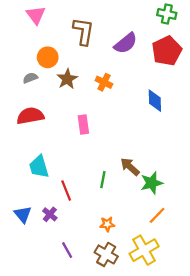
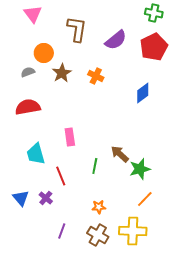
blue diamond: (155, 101) -> (143, 93), turned 55
pink rectangle: (83, 124) -> (70, 137), moved
purple line: (67, 250) -> (62, 231), turned 49
yellow cross: (144, 250) -> (133, 231), turned 32

